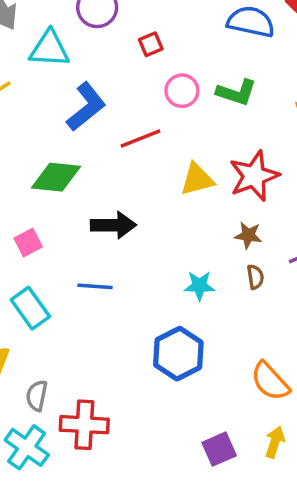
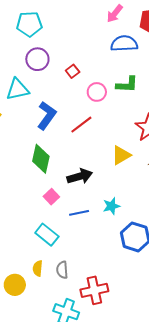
green diamond: (56, 177) -> (41, 159), turned -68
yellow triangle: (197, 179) -> (121, 155), moved
pink square: (28, 242) -> (51, 197), moved
cyan star: (199, 286) -> (111, 206), moved
gray semicircle: (37, 396) -> (62, 270), moved

